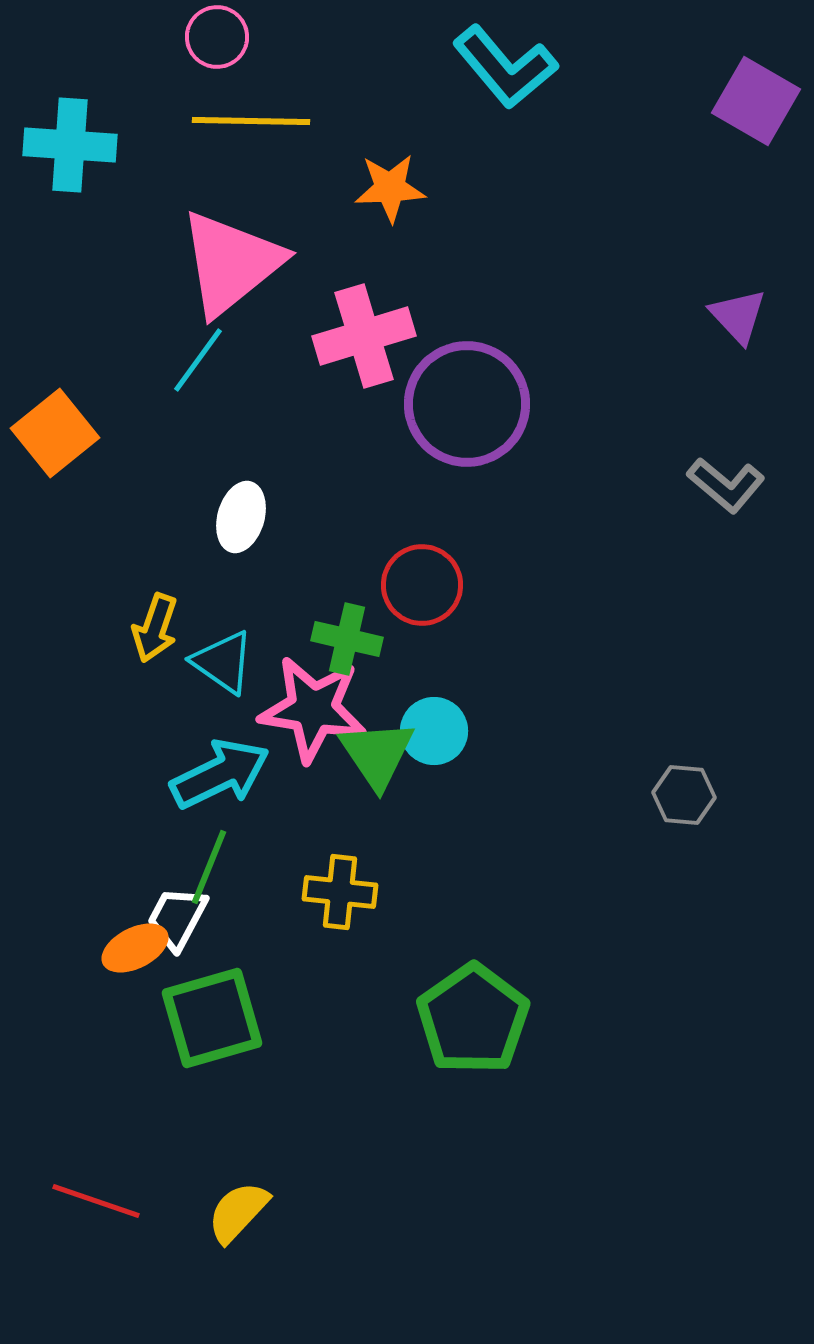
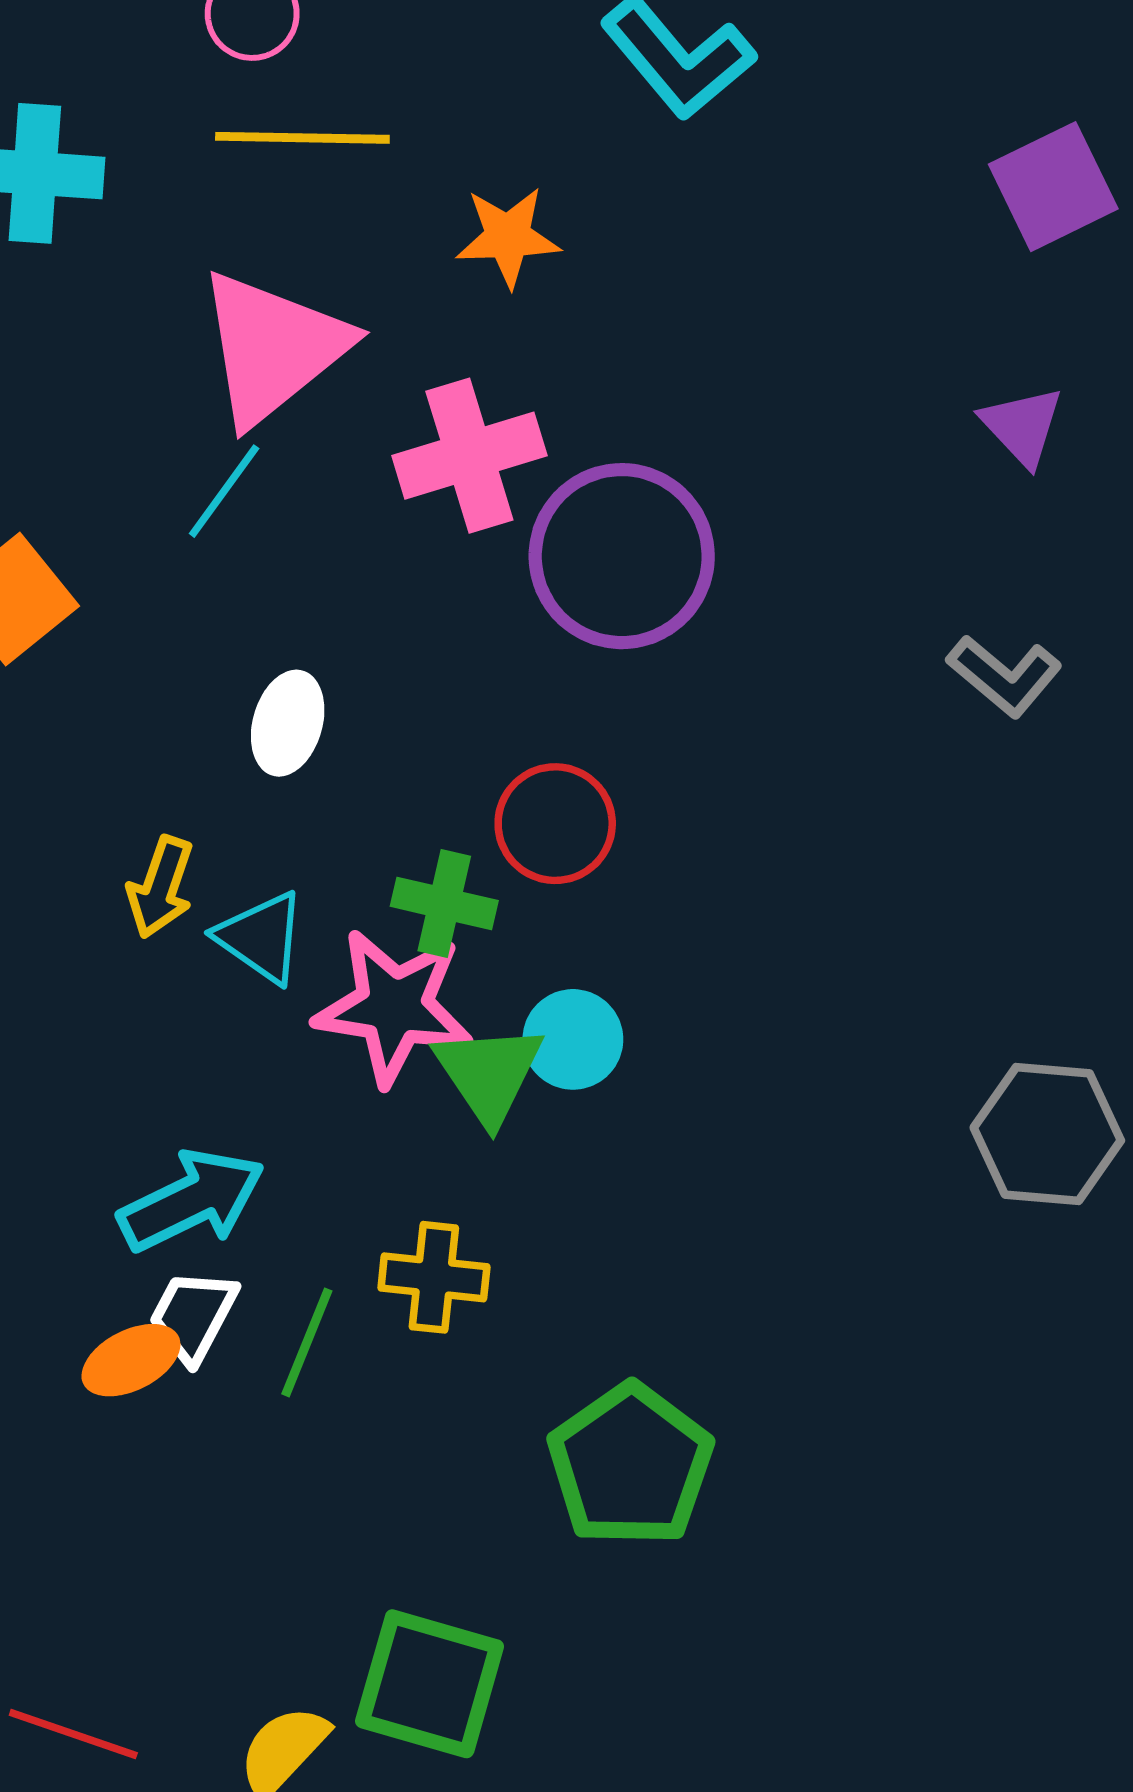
purple square: (756, 101) -> (1053, 187), moved, turned 34
cyan arrow: (220, 774) -> (192, 1201), moved
gray hexagon: (684, 795) -> (1047, 1134), moved, size x1.6
green line: (209, 867) -> (307, 1342), moved
green square: (212, 1018) -> (430, 1684), moved, turned 32

